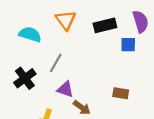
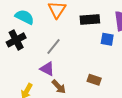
gray line: (56, 63) -> (54, 46), moved
black cross: (25, 78) -> (16, 40), moved

